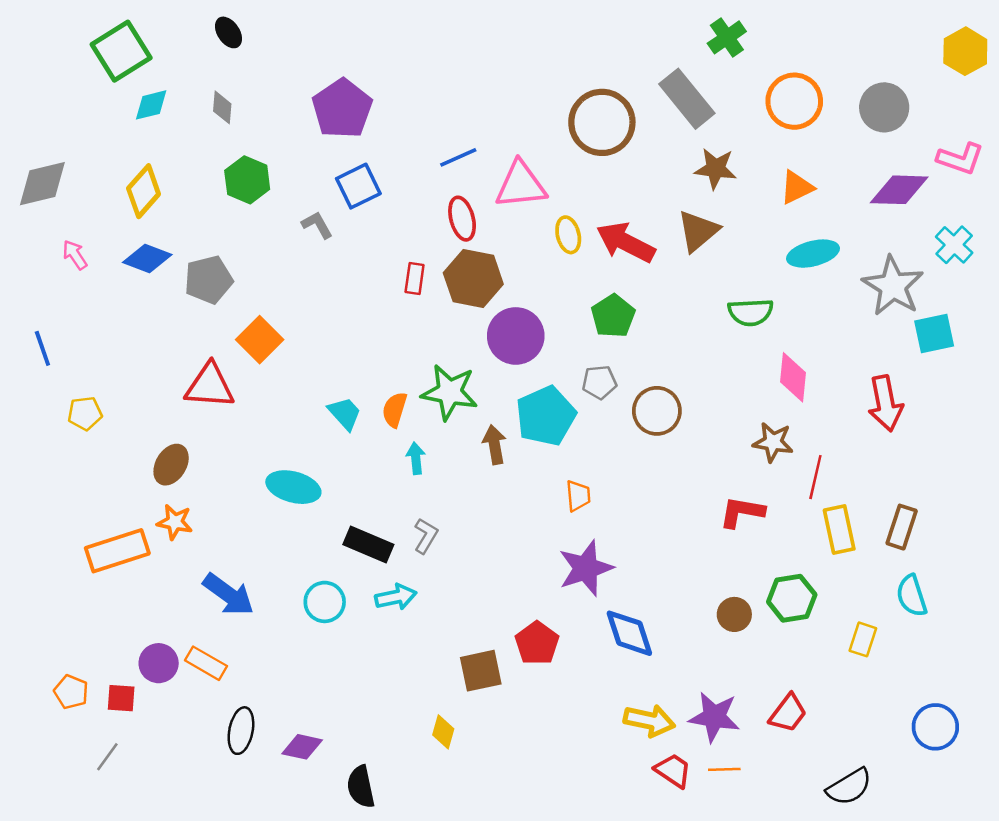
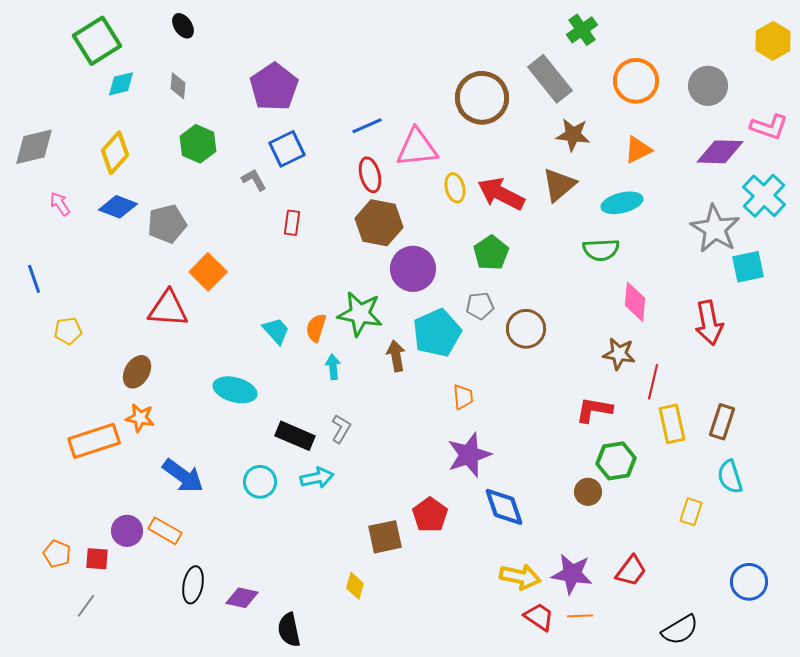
cyan cross: (954, 245) -> (764, 196), size x1.4
cyan ellipse: (813, 254) -> (622, 203), moved
red rectangle: (415, 279) -> (292, 223), moved
green hexagon: (792, 598) -> (616, 461), moved

